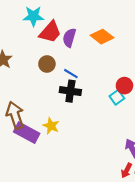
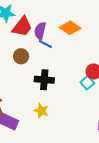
blue line: (71, 74) -> (45, 44), moved
yellow star: (51, 126) -> (41, 111), moved

